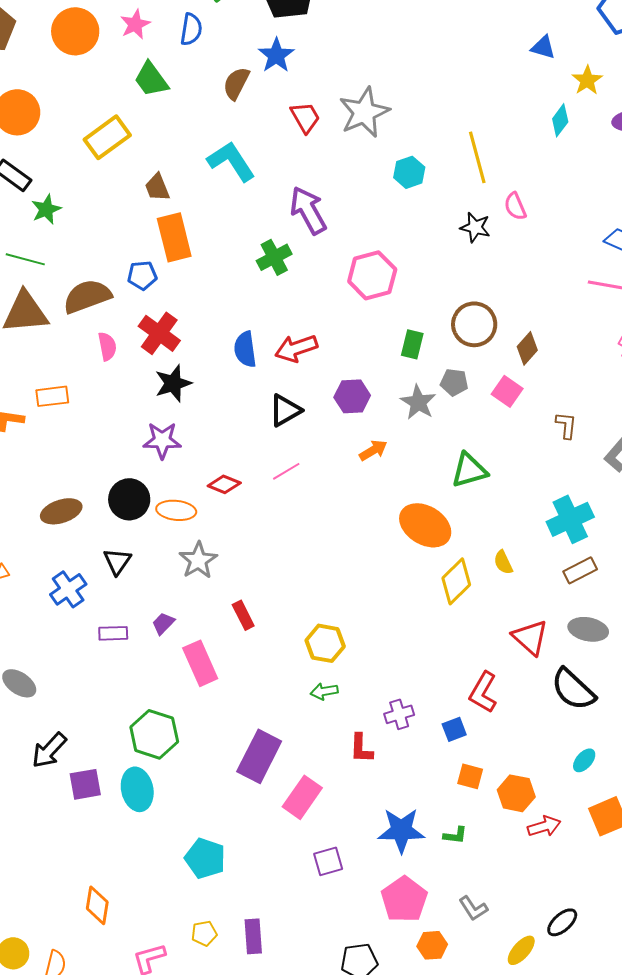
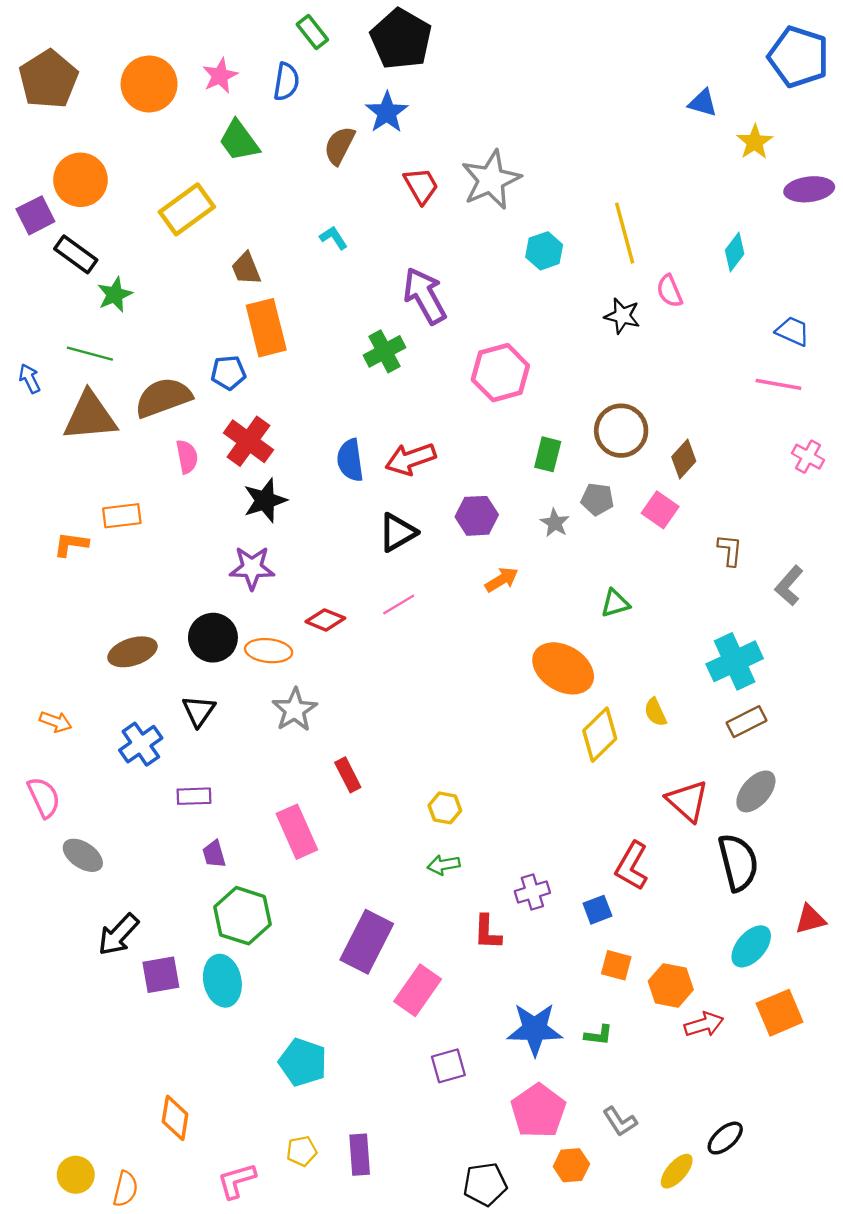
cyan diamond: (560, 120) -> (735, 252), moved
cyan L-shape: (231, 161) -> (334, 238), size x0.5
gray star: (418, 402) -> (555, 523), size x0.7
green triangle: (469, 470) -> (615, 603), size x0.7
purple trapezoid: (163, 623) -> (214, 854), moved, turned -60
gray ellipse: (588, 629) -> (756, 791), turned -60
yellow hexagon: (325, 643) -> (445, 808), size x0.7
black semicircle: (573, 689) -> (738, 862), turned -147
cyan ellipse: (584, 760) -> (751, 946), size x1.5

